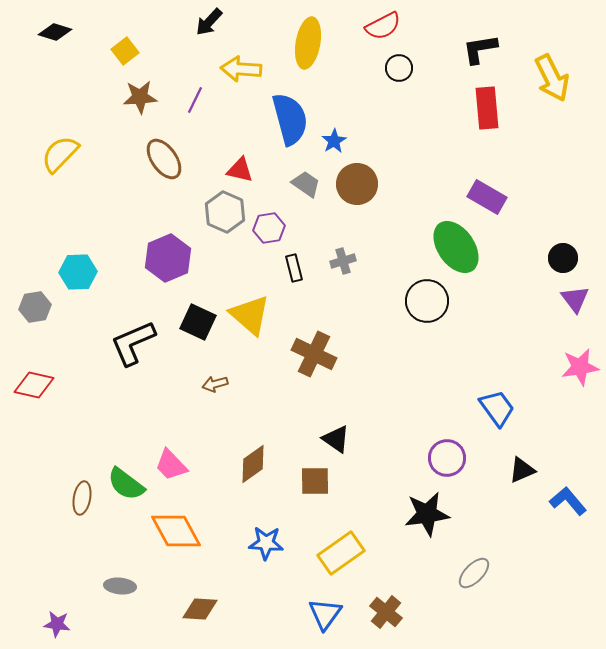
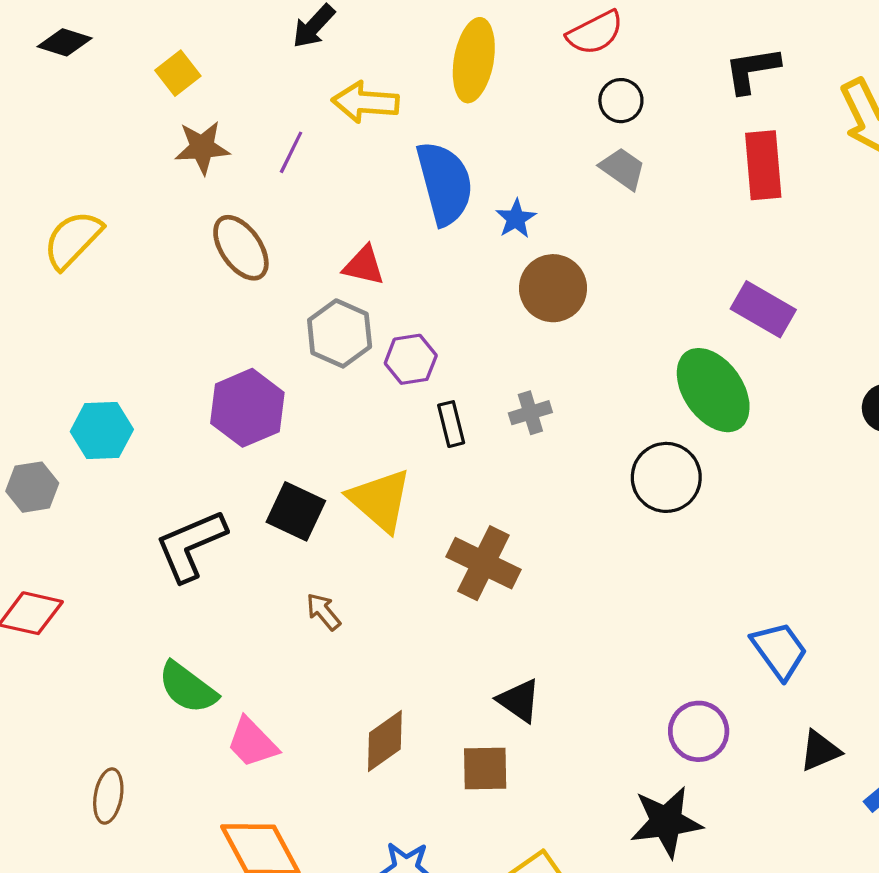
gray trapezoid: (306, 184) -> (623, 169), moved
brown arrow: (215, 384) -> (323, 612), turned 65
green semicircle: (126, 484) -> (188, 688), moved

